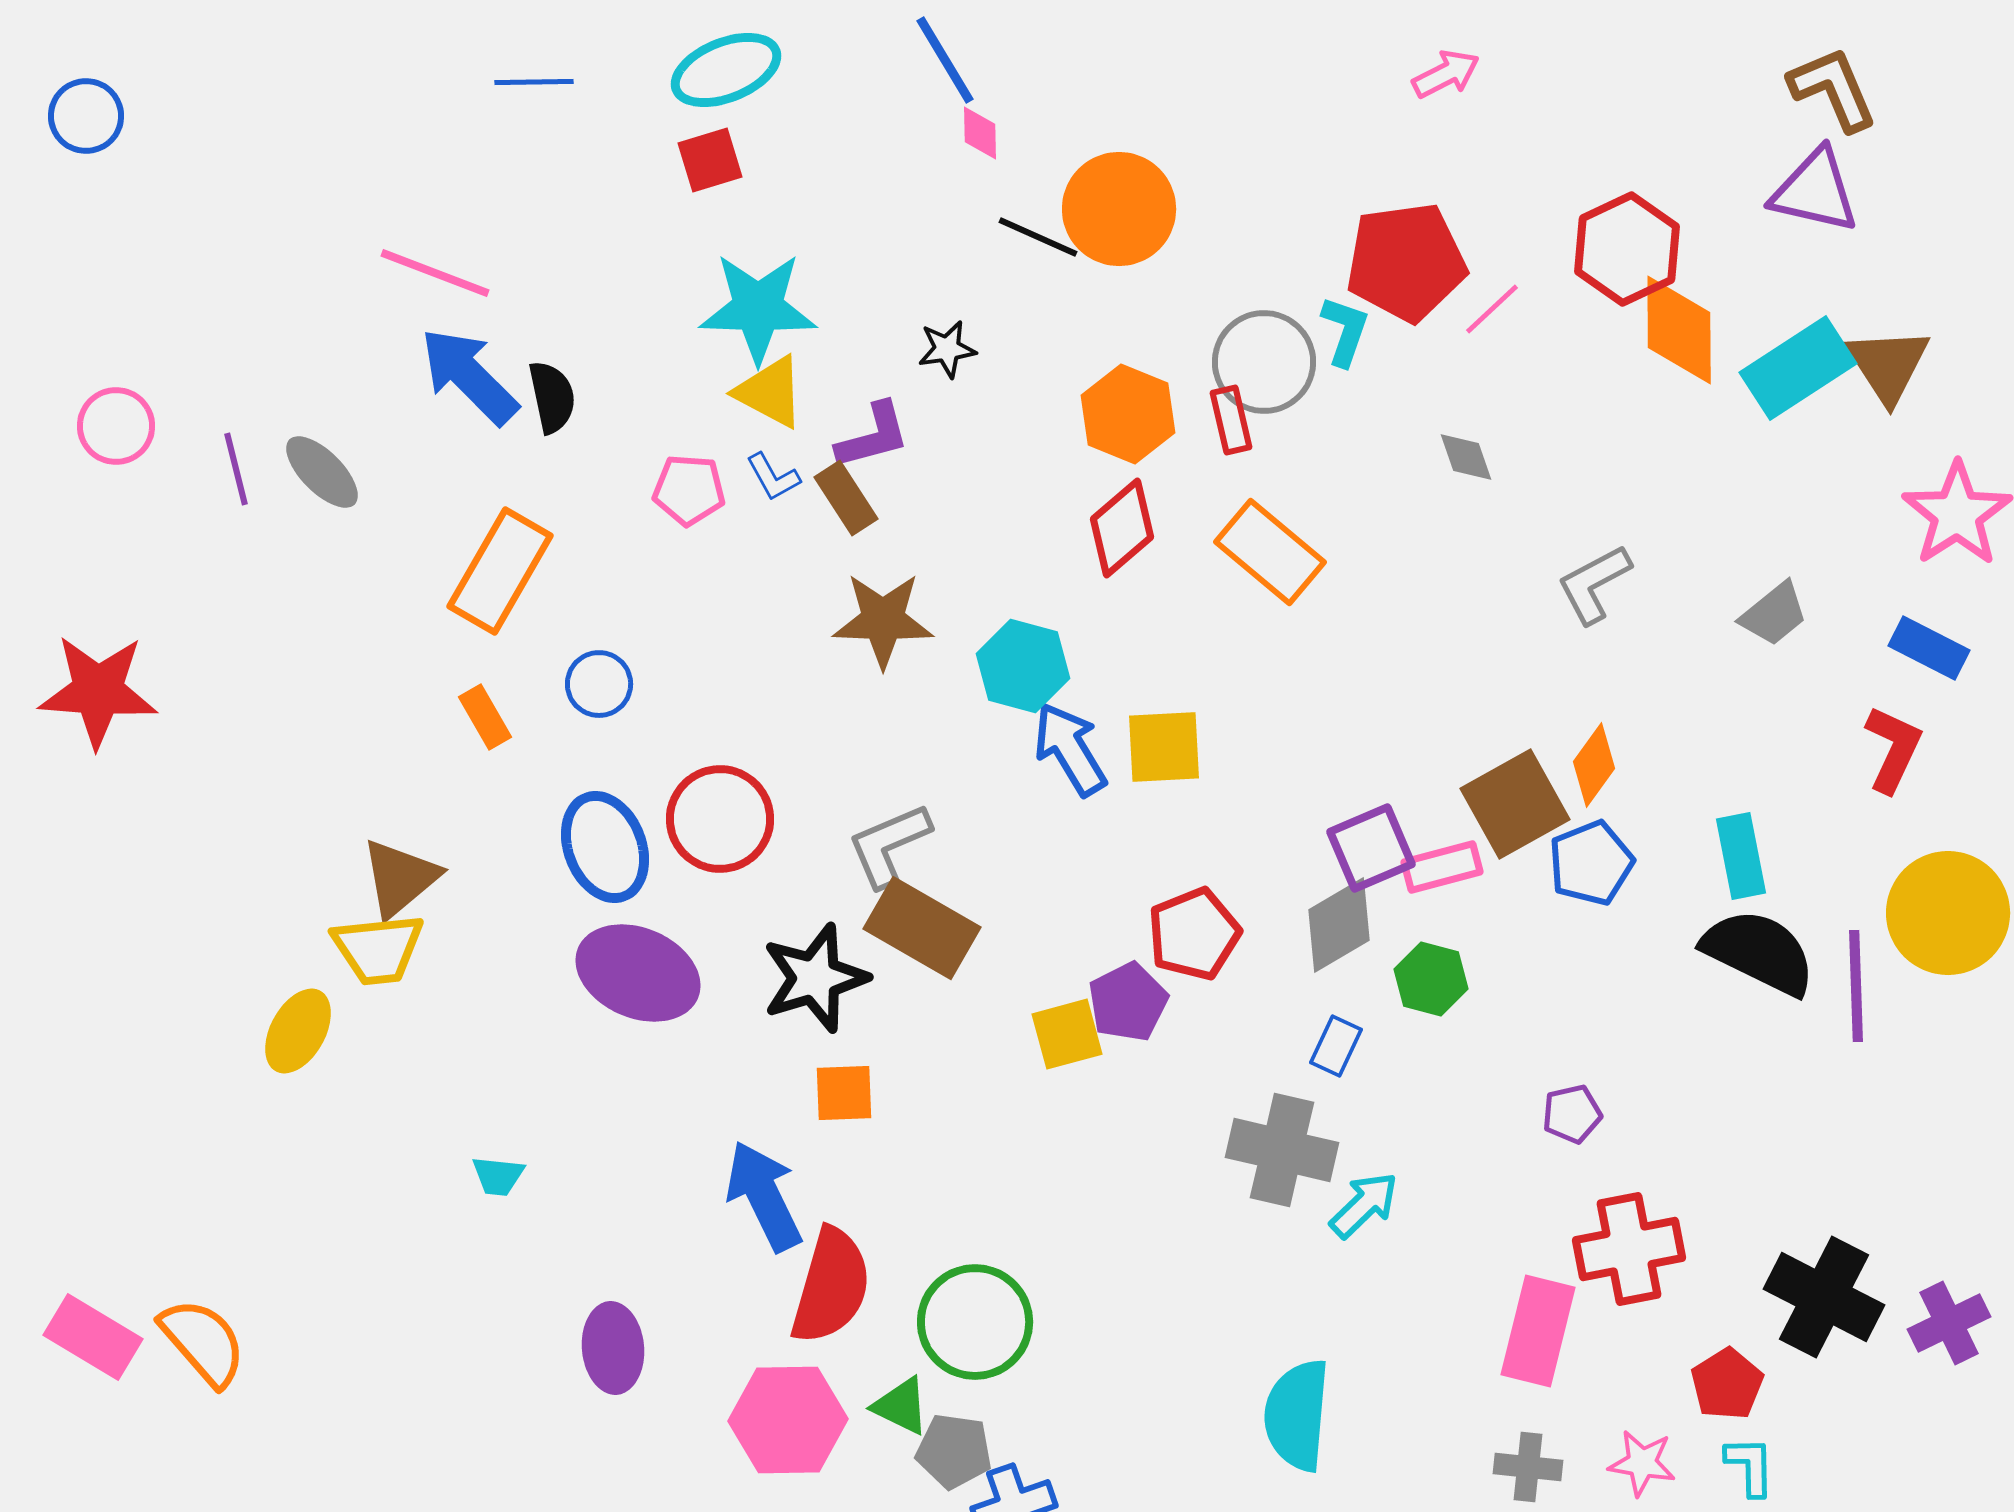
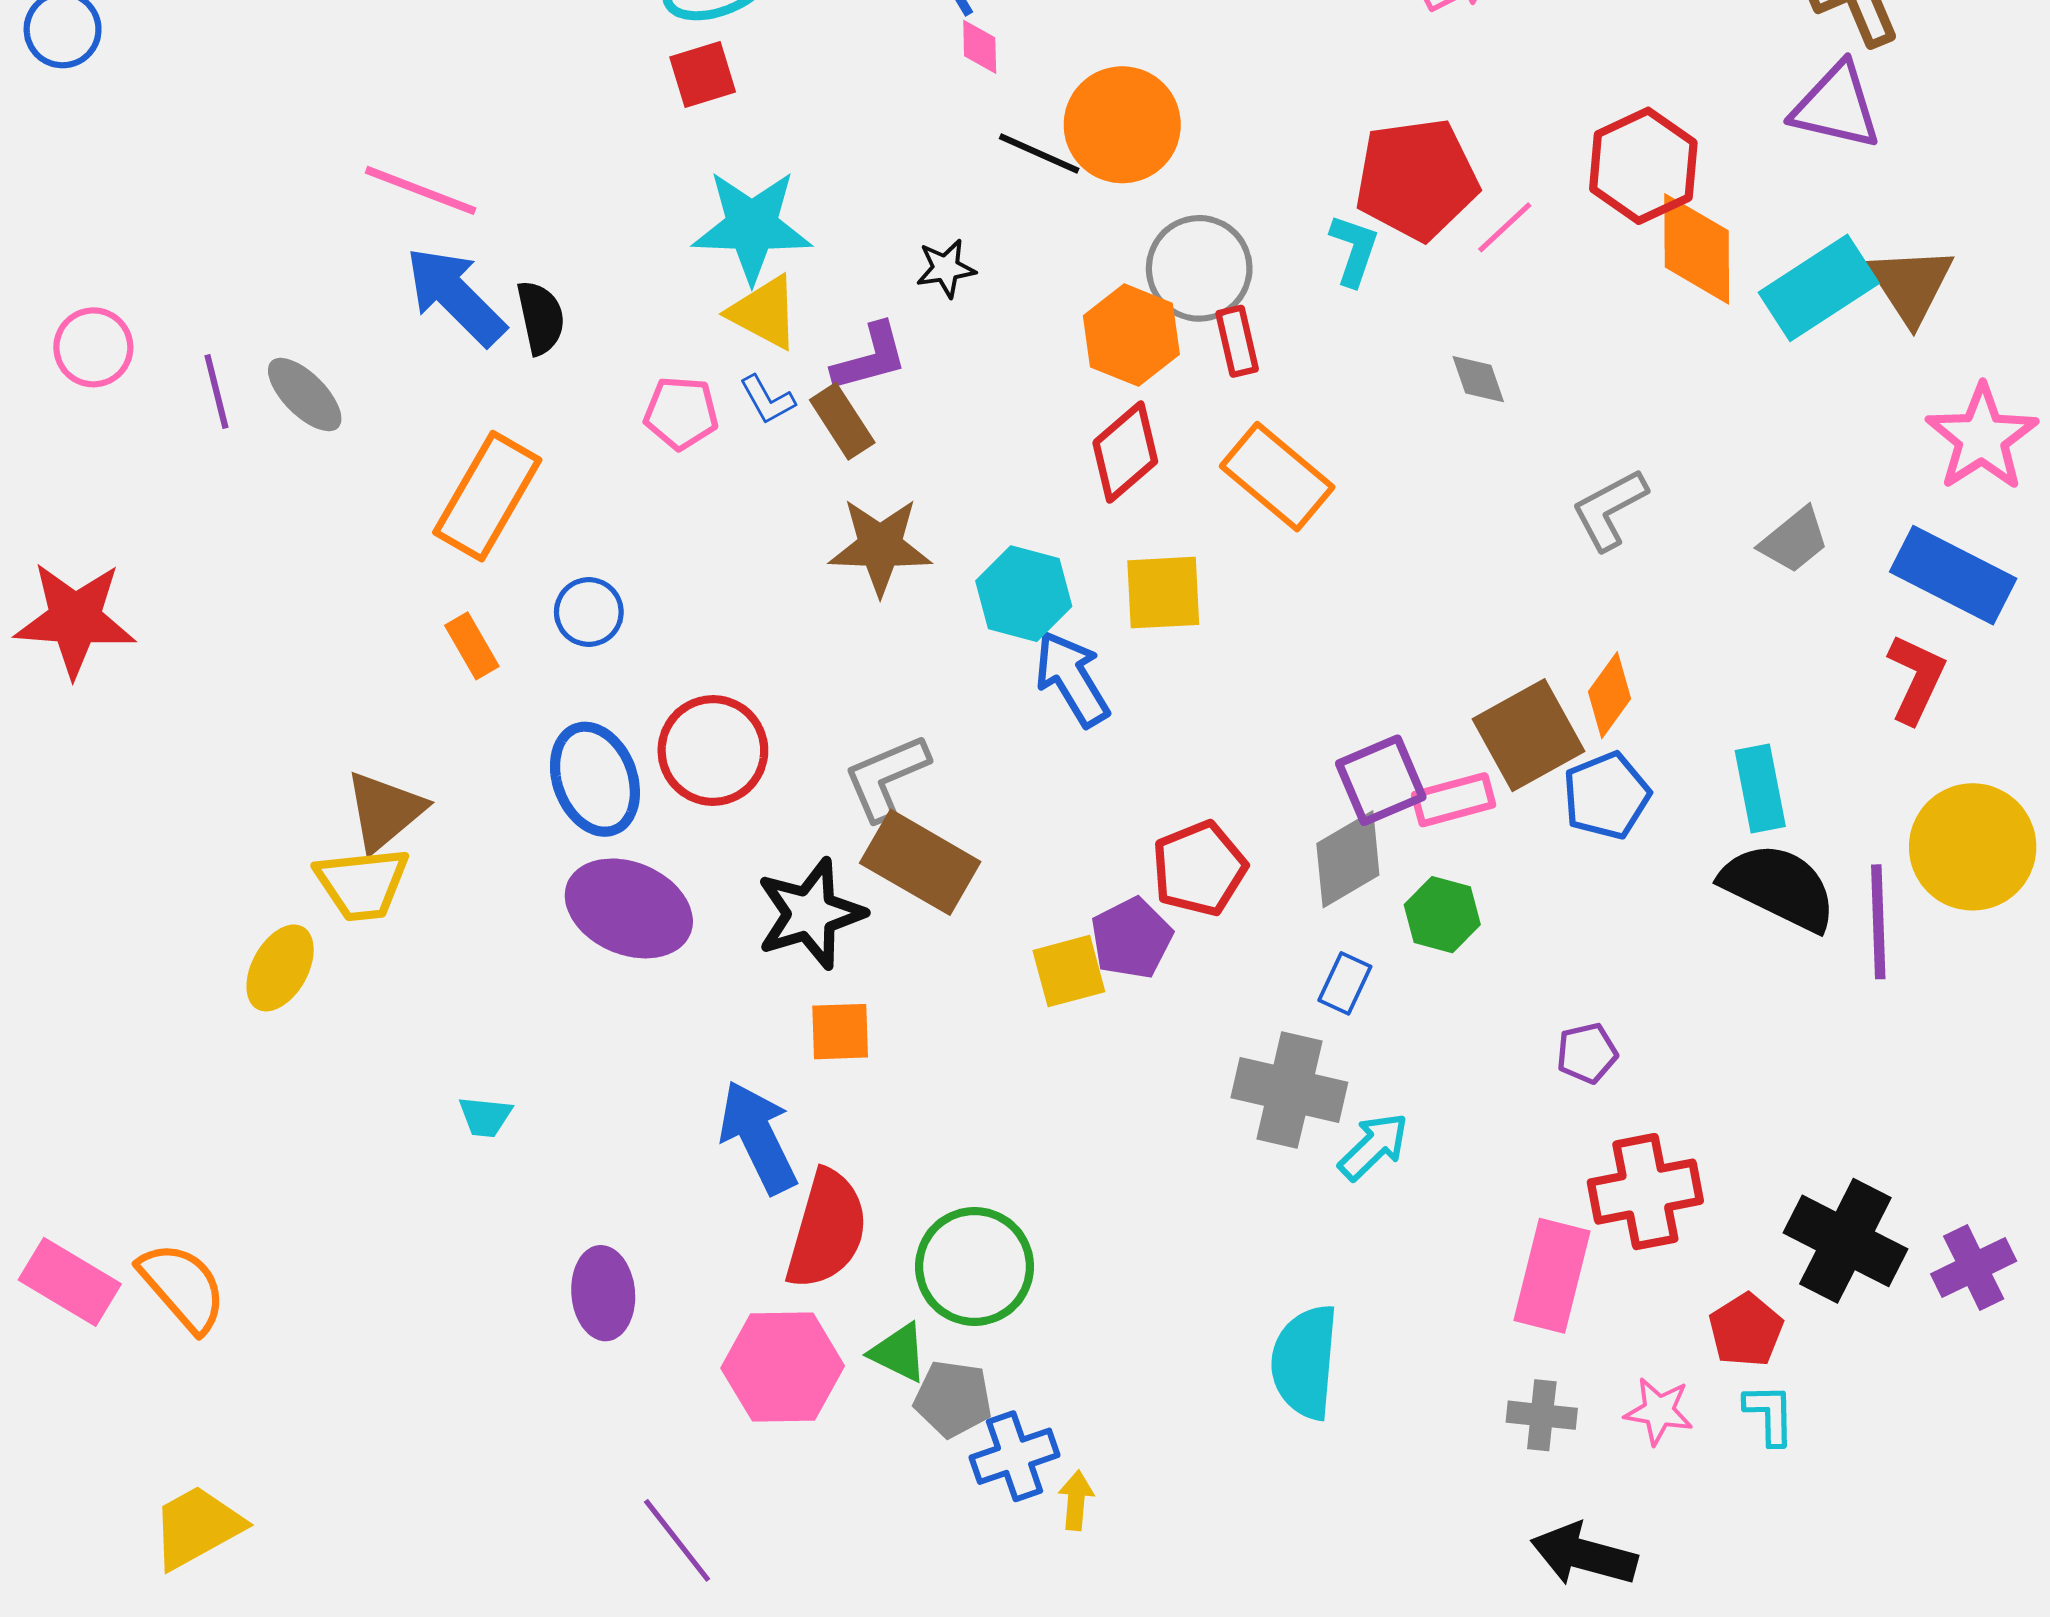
gray circle: (1264, 362) -> (1199, 268), moved
blue rectangle: (1929, 648) -> (1953, 575), size x1.5
yellow square: (1164, 747) -> (1163, 593), moved

